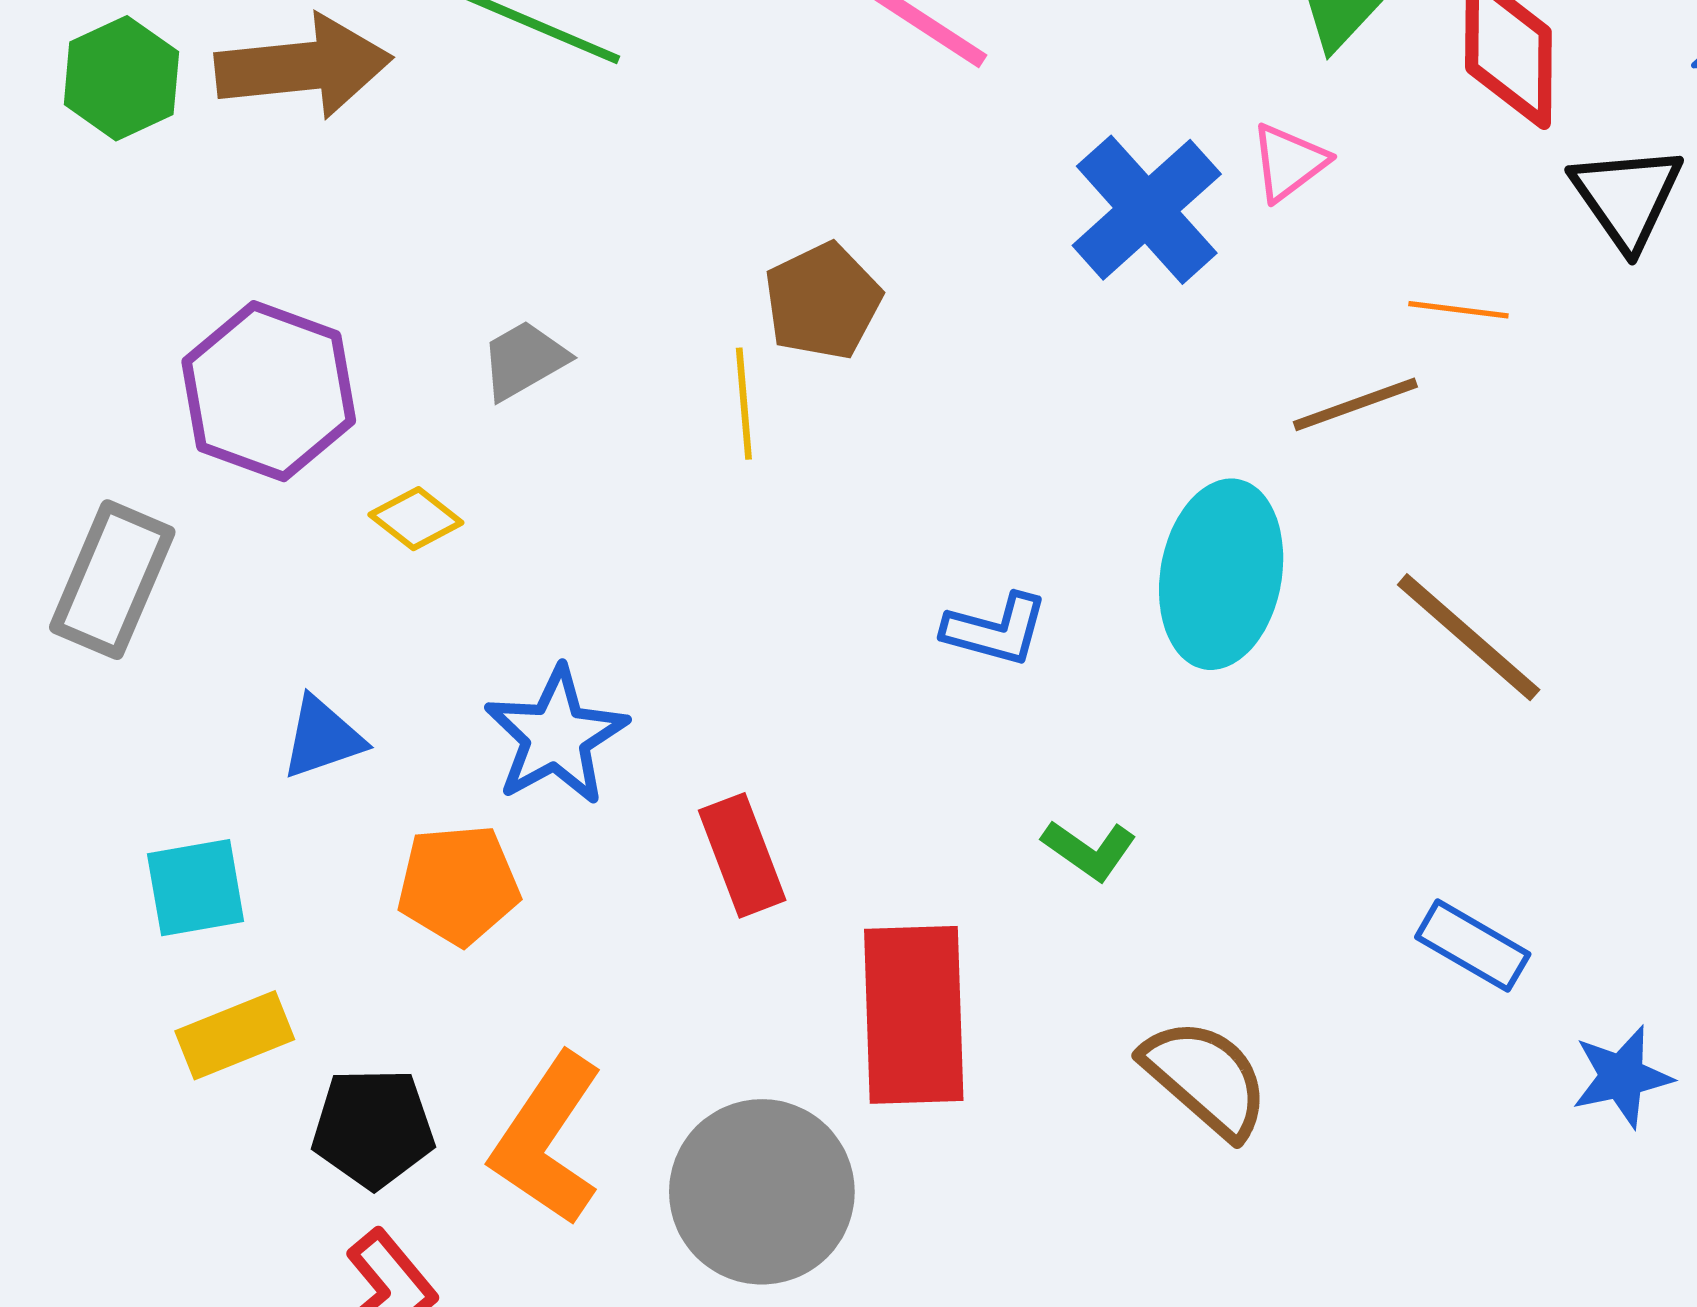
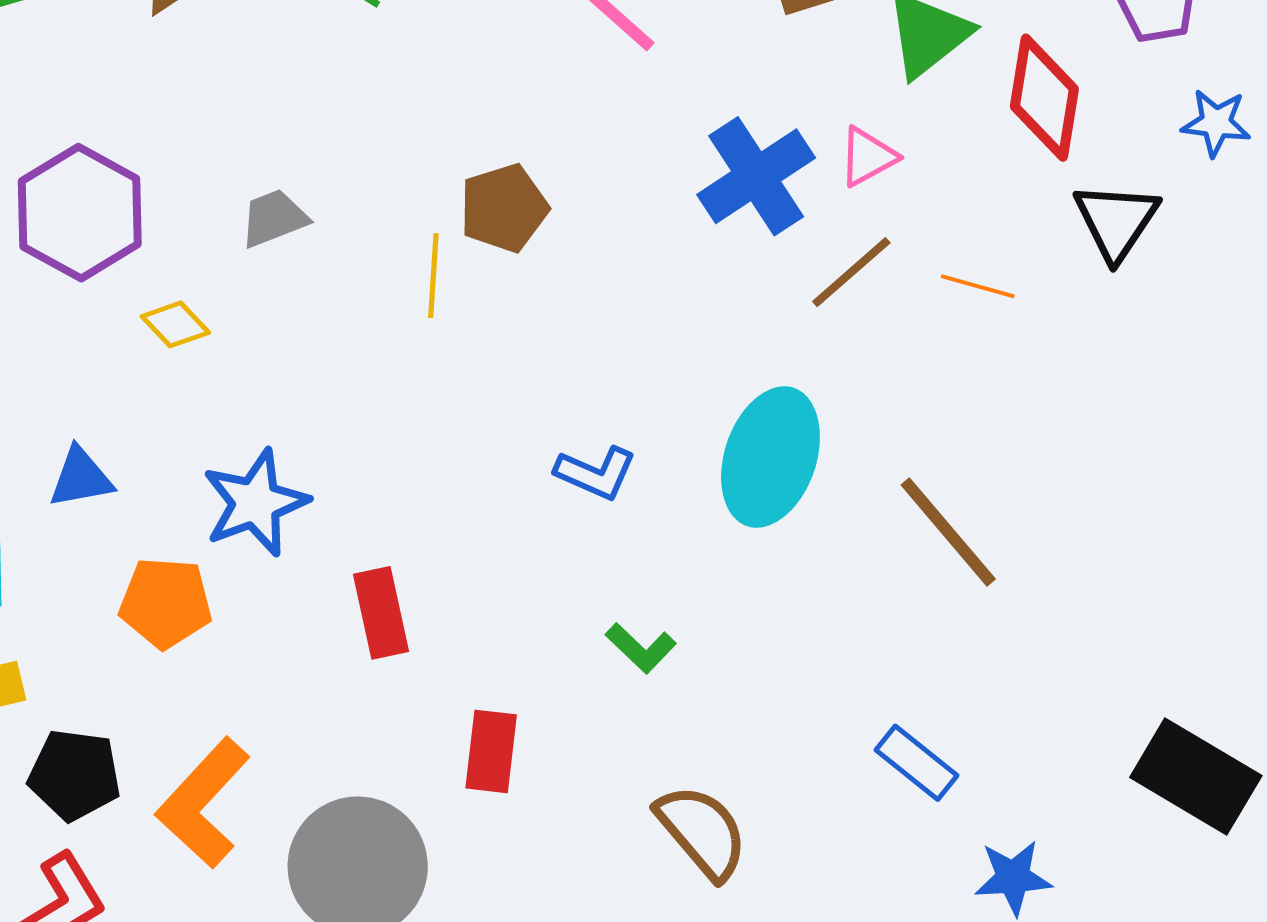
brown line: (1355, 404) -> (851, 272), moved, turned -30
red rectangle: (914, 1015) -> (491, 751), size x0.6

